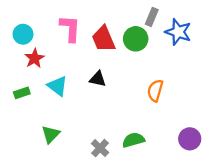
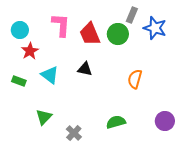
green rectangle: (22, 93) -> (19, 81), turned 40
gray cross: (100, 148) -> (74, 133), moved

